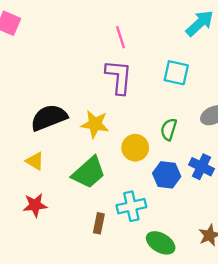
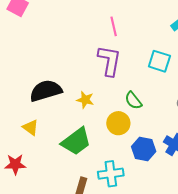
yellow star: (95, 124) -> (85, 100), size x0.7
green semicircle: (169, 129) -> (133, 100), moved, turned -60
red star: (35, 205) -> (15, 164), moved

